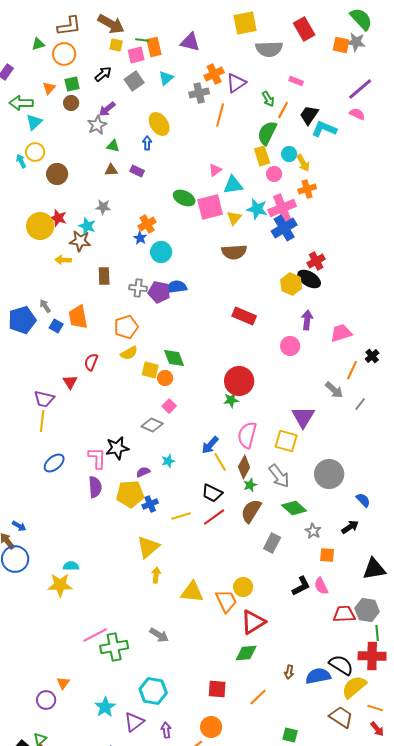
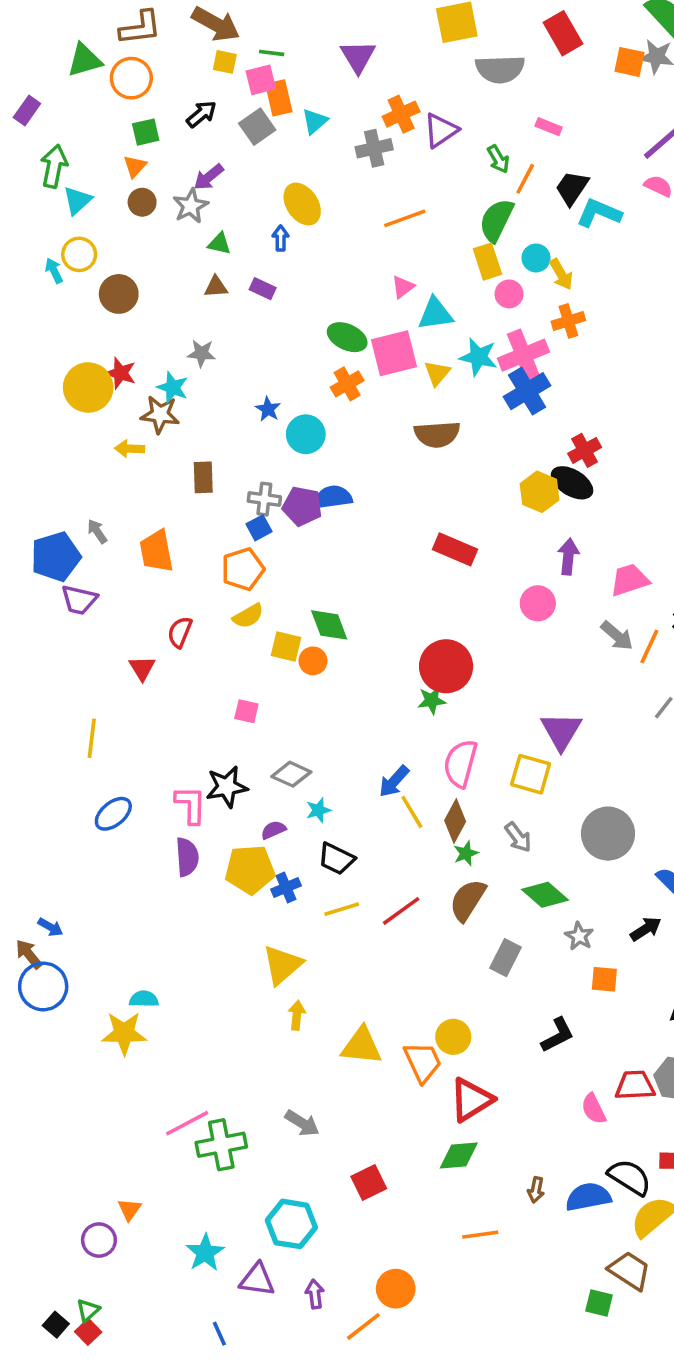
purple triangle: (190, 42) -> (358, 57), turned 45
green triangle: (38, 44) -> (85, 60), size x1.5
orange rectangle: (154, 47) -> (279, 98), moved
orange triangle: (49, 88) -> (135, 166), moved
green arrow: (21, 103) -> (54, 166), turned 100
brown circle: (71, 103) -> (142, 202), moved
orange line: (220, 115) -> (405, 218), moved, turned 55
orange cross: (147, 224) -> (347, 384), moved
blue square: (56, 326) -> (259, 528), moved, turned 32
gray arrow: (334, 390) -> (617, 636), moved
purple trapezoid: (44, 399) -> (79, 600), moved
pink square: (169, 406) -> (246, 711), moved, turned -32
gray diamond: (152, 425) -> (291, 774), moved
gray arrow: (279, 476) -> (518, 837), size x0.7
black trapezoid: (212, 493) -> (336, 859), moved
pink semicircle: (321, 586) -> (594, 1109), moved
red square: (217, 689) -> (369, 1183), moved, turned -30
orange line: (258, 697) -> (480, 1235), turned 36
purple triangle: (134, 722) -> (257, 1280), turned 45
green square: (290, 735) -> (599, 1303), moved

